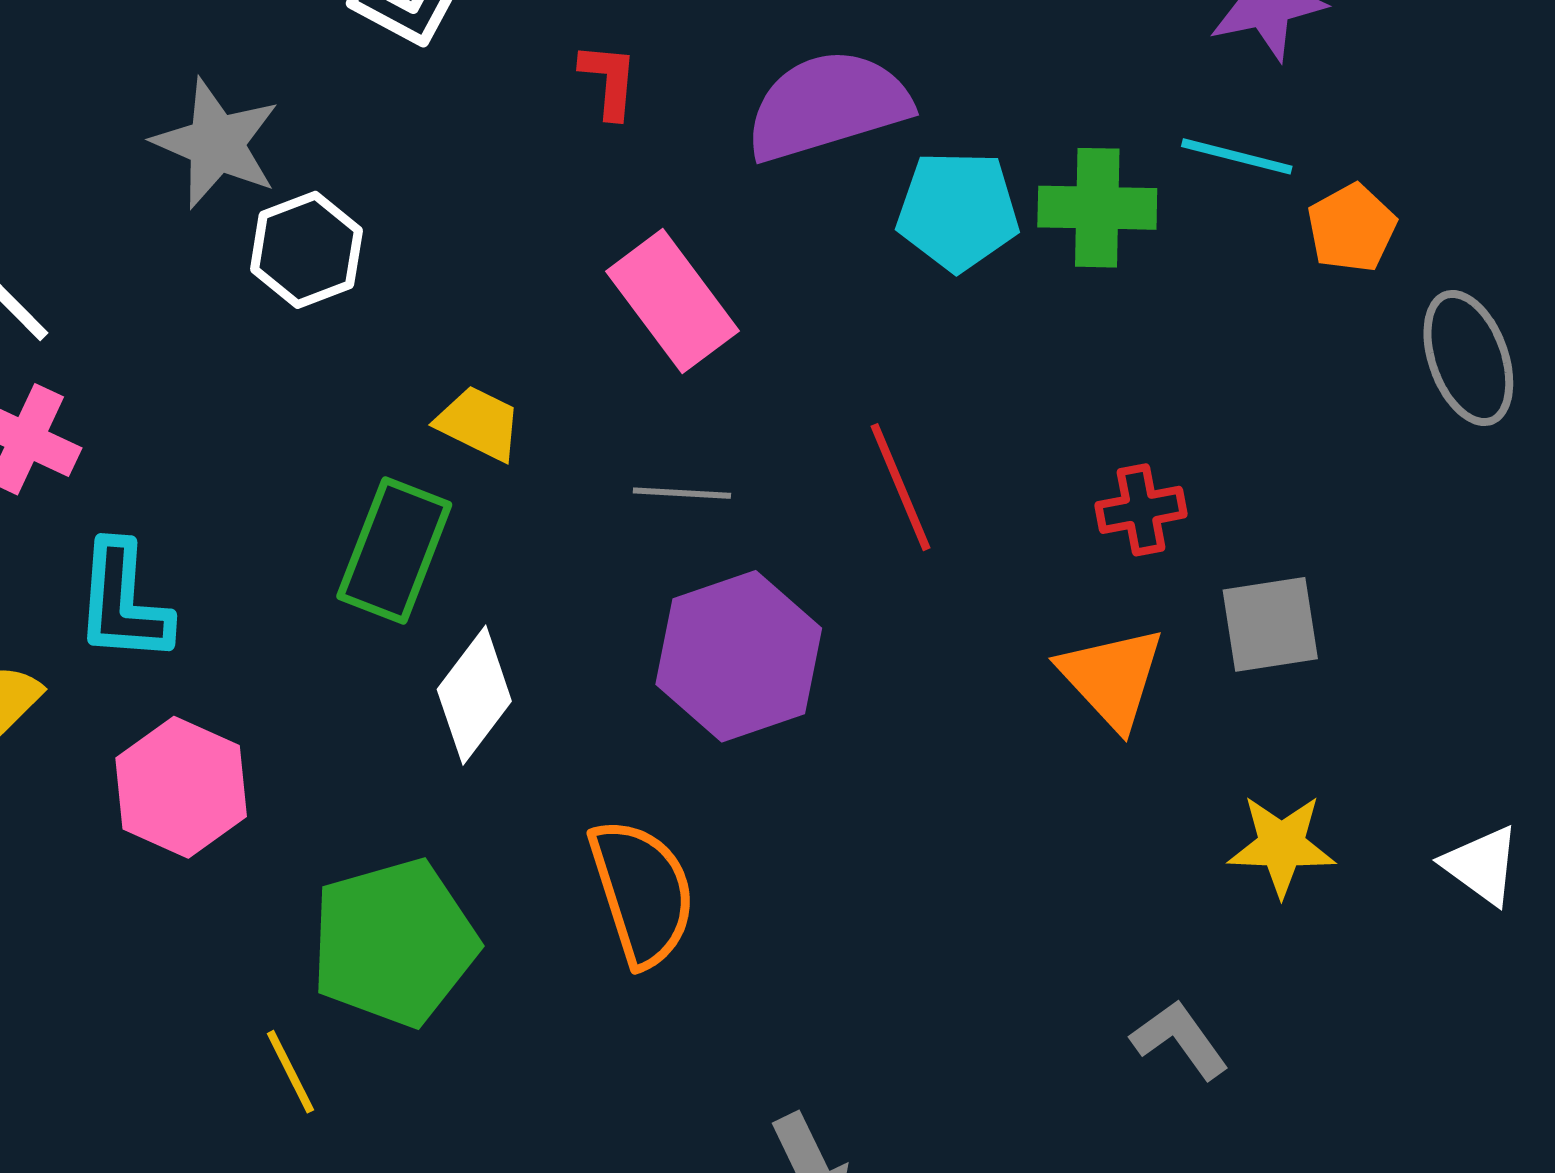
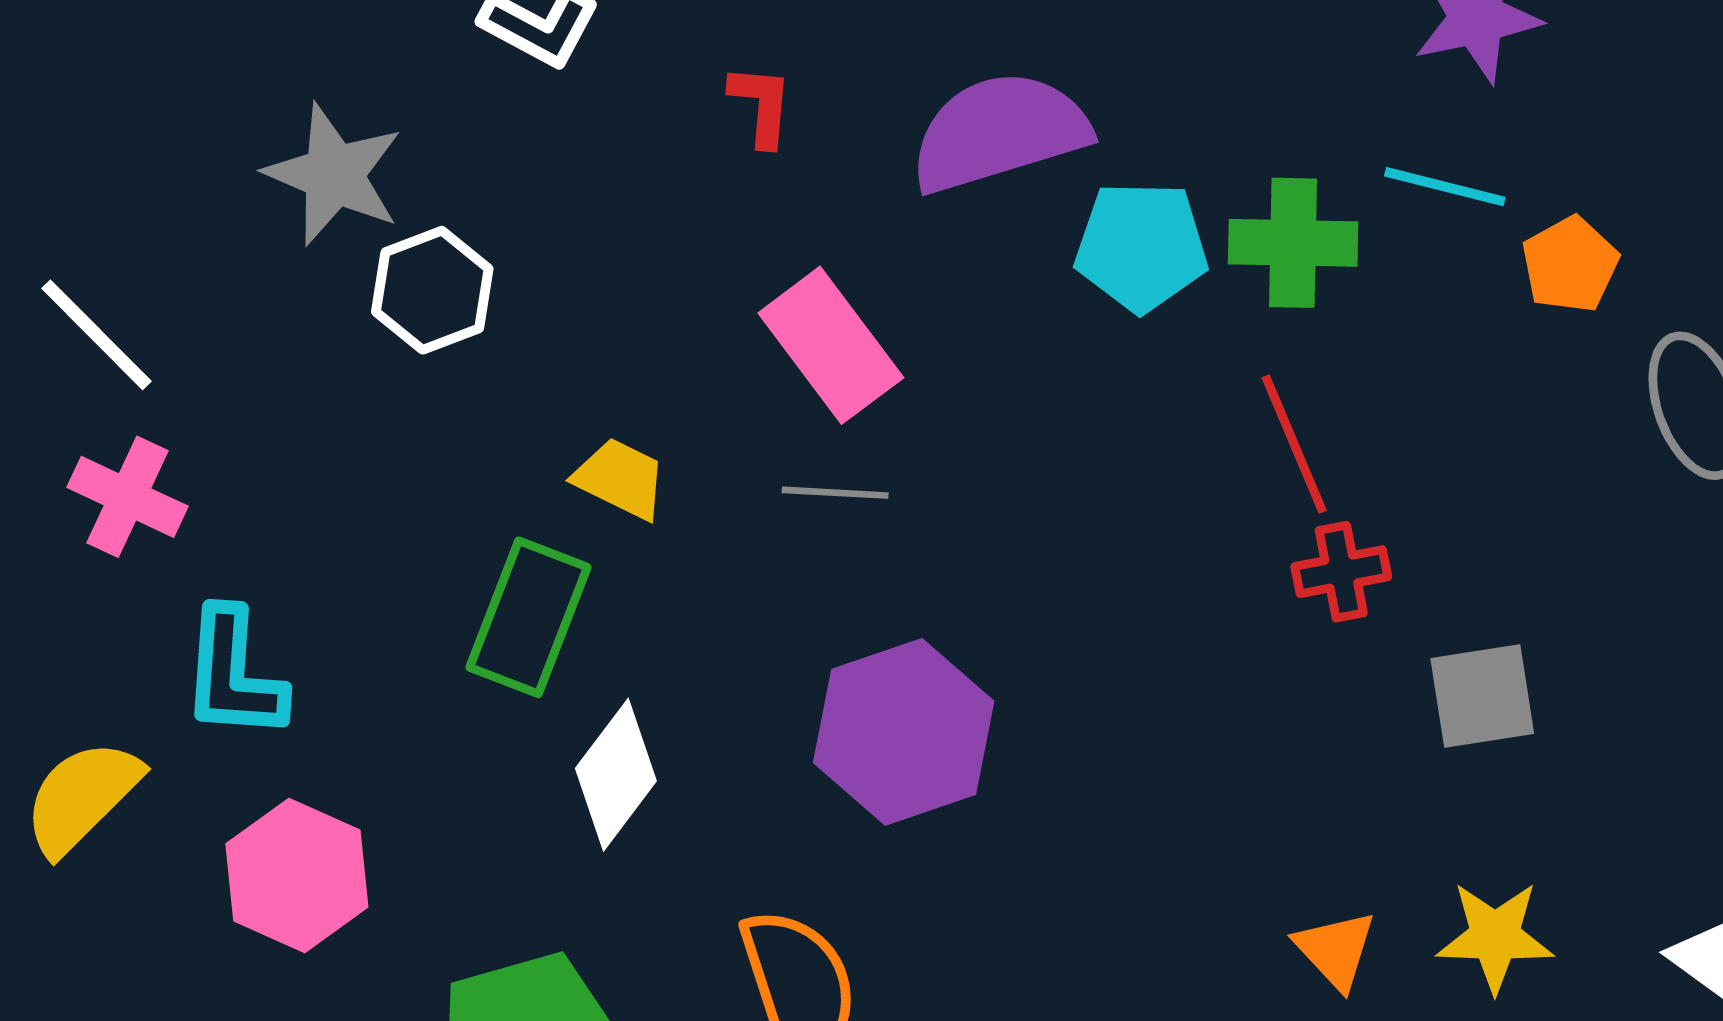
red line: (900, 487) -> (1294, 444), moved
gray line: (682, 493) -> (835, 493), moved
orange triangle: (1112, 678) -> (1335, 950), moved, size x0.7

